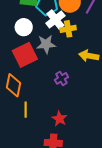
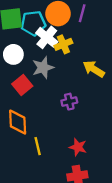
red square: (25, 55) -> (22, 85), size x0.7
yellow arrow: (89, 56) -> (94, 69), turned 36
purple cross: (61, 78) -> (69, 102), turned 32

